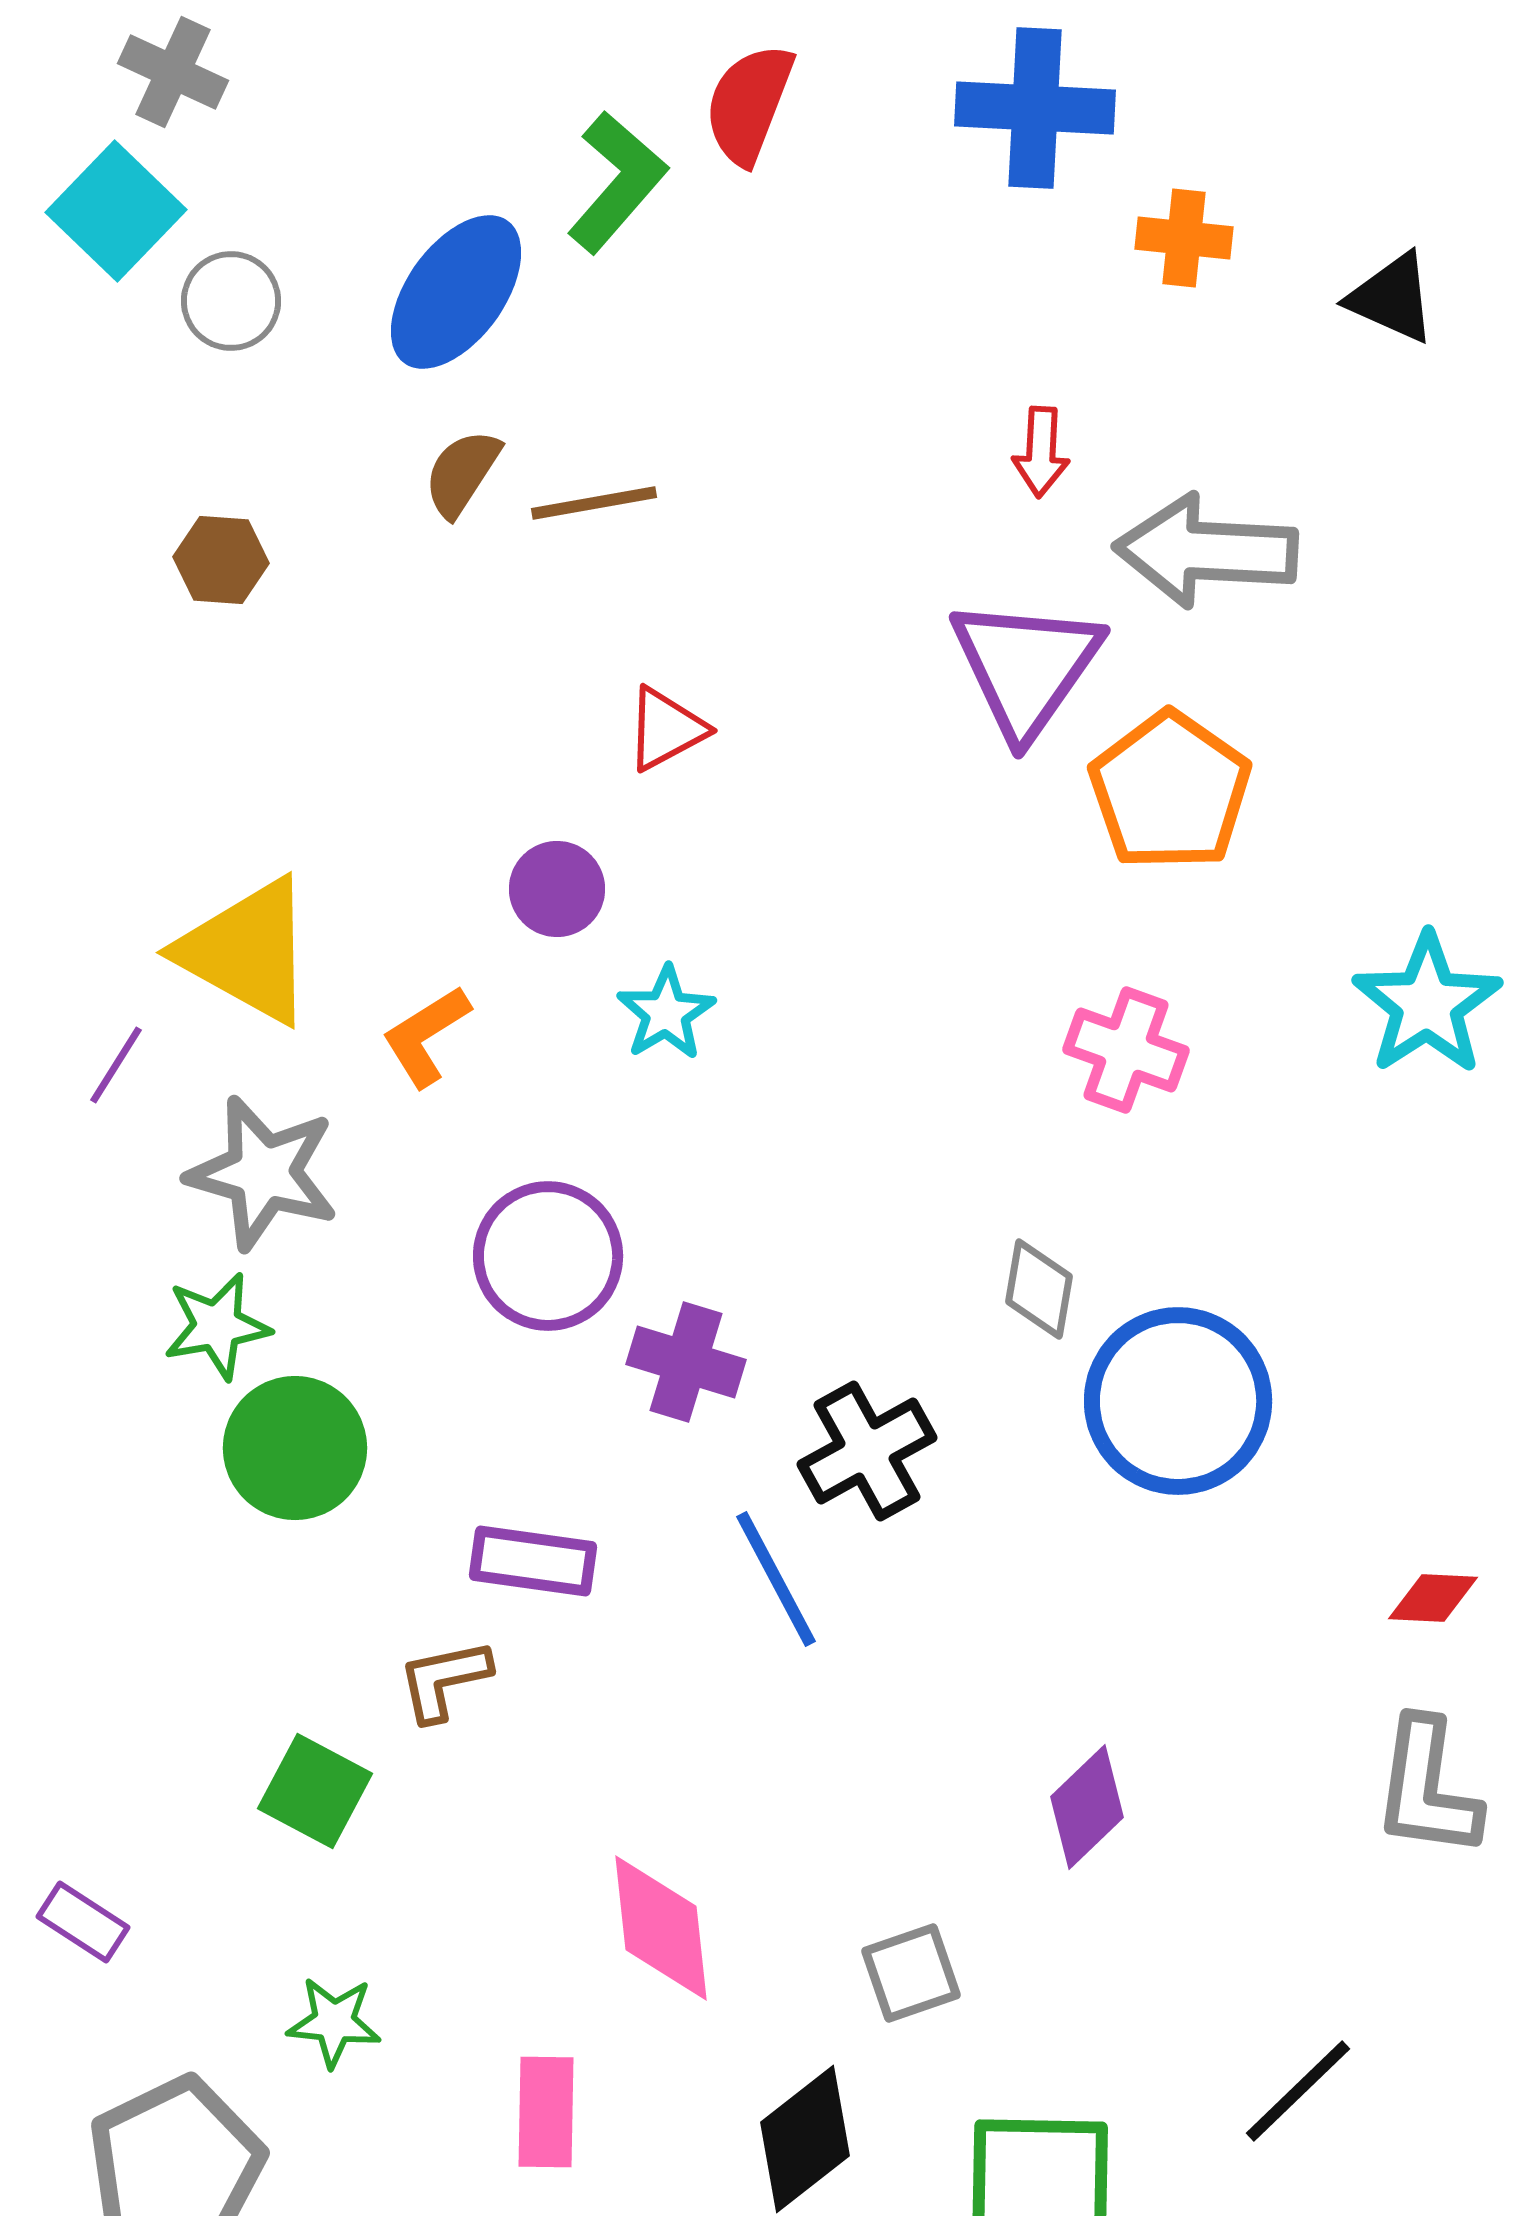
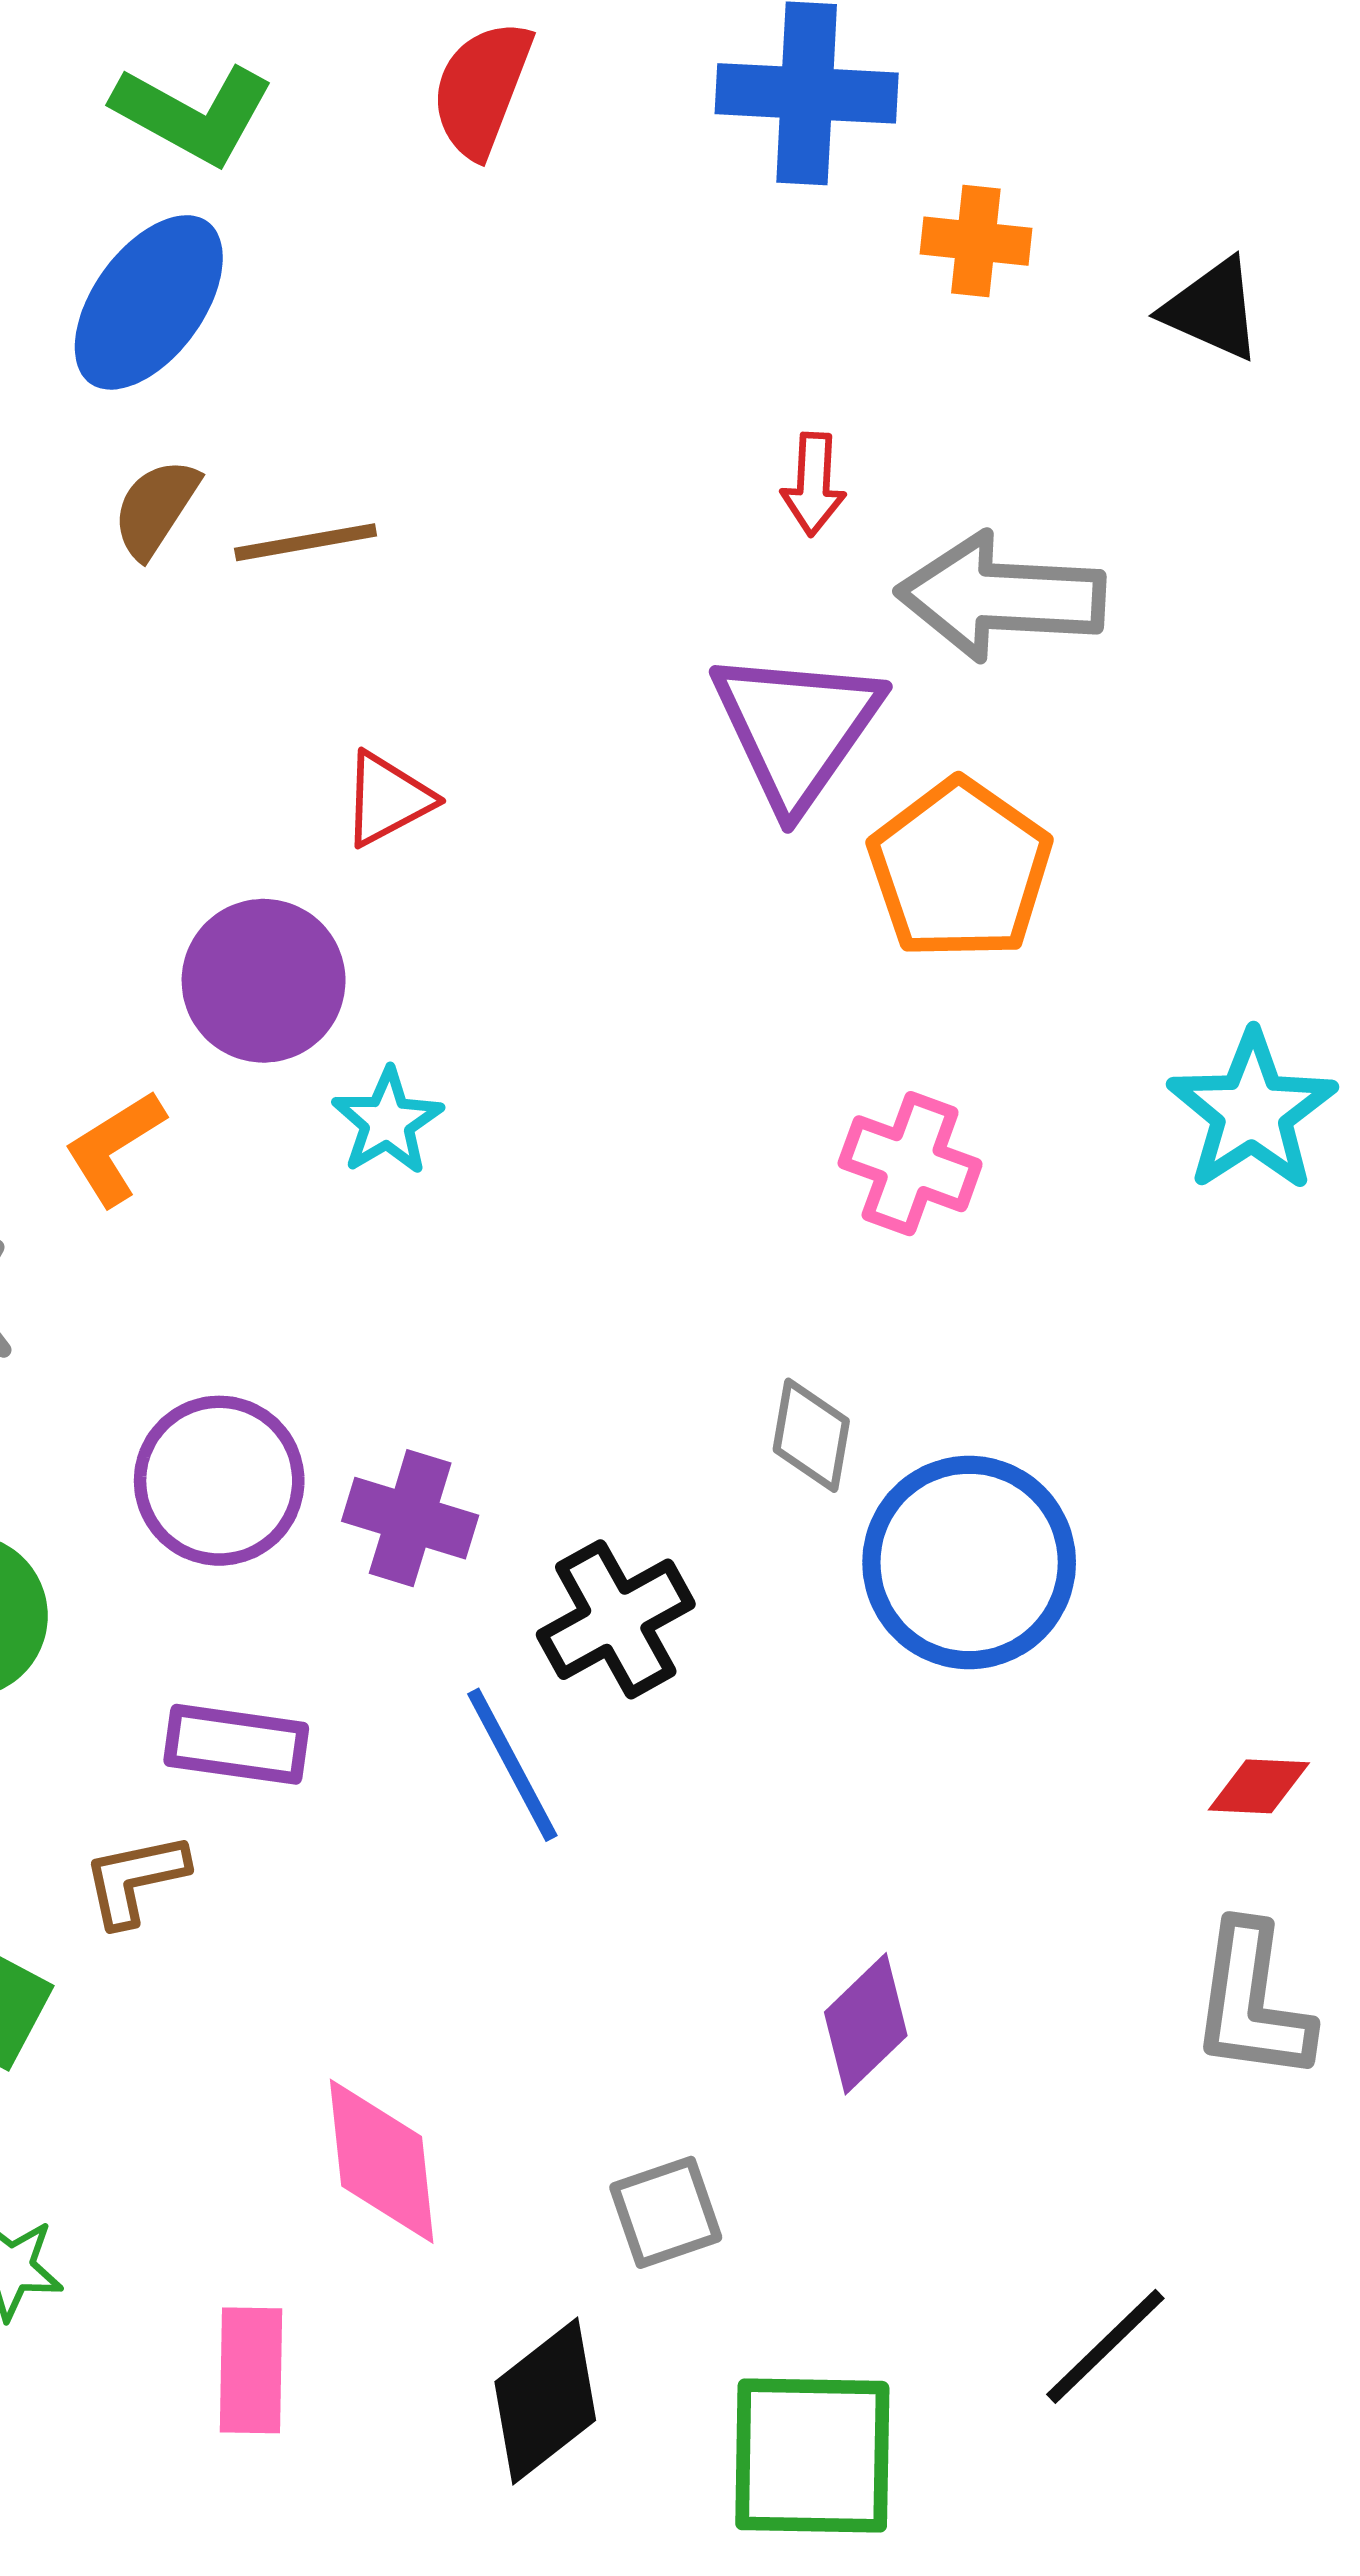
green L-shape: (617, 182) -> (193, 114), moved, turned 78
purple circle: (557, 889) -> (264, 981), size x1.5
purple circle: (548, 1256) -> (219, 1481), moved

